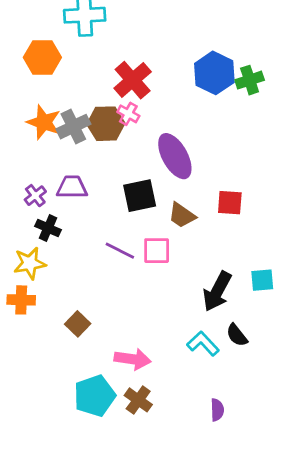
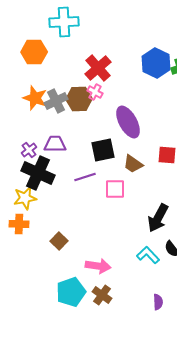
black cross: (48, 228) -> (38, 173), size x1.8
purple line: (120, 251) -> (85, 177), moved, turned -45

